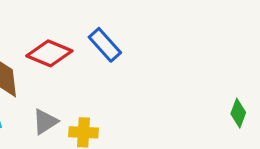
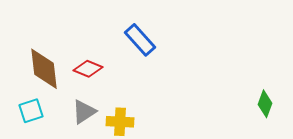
red diamond: (49, 53) -> (88, 69), moved, size x0.7

